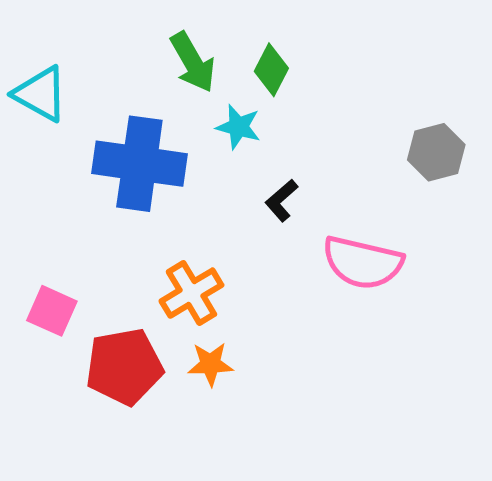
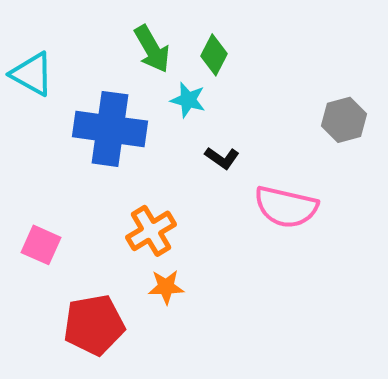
black L-shape: (282, 200) -> (222, 158), turned -104
red pentagon: (124, 367) -> (94, 325), moved

